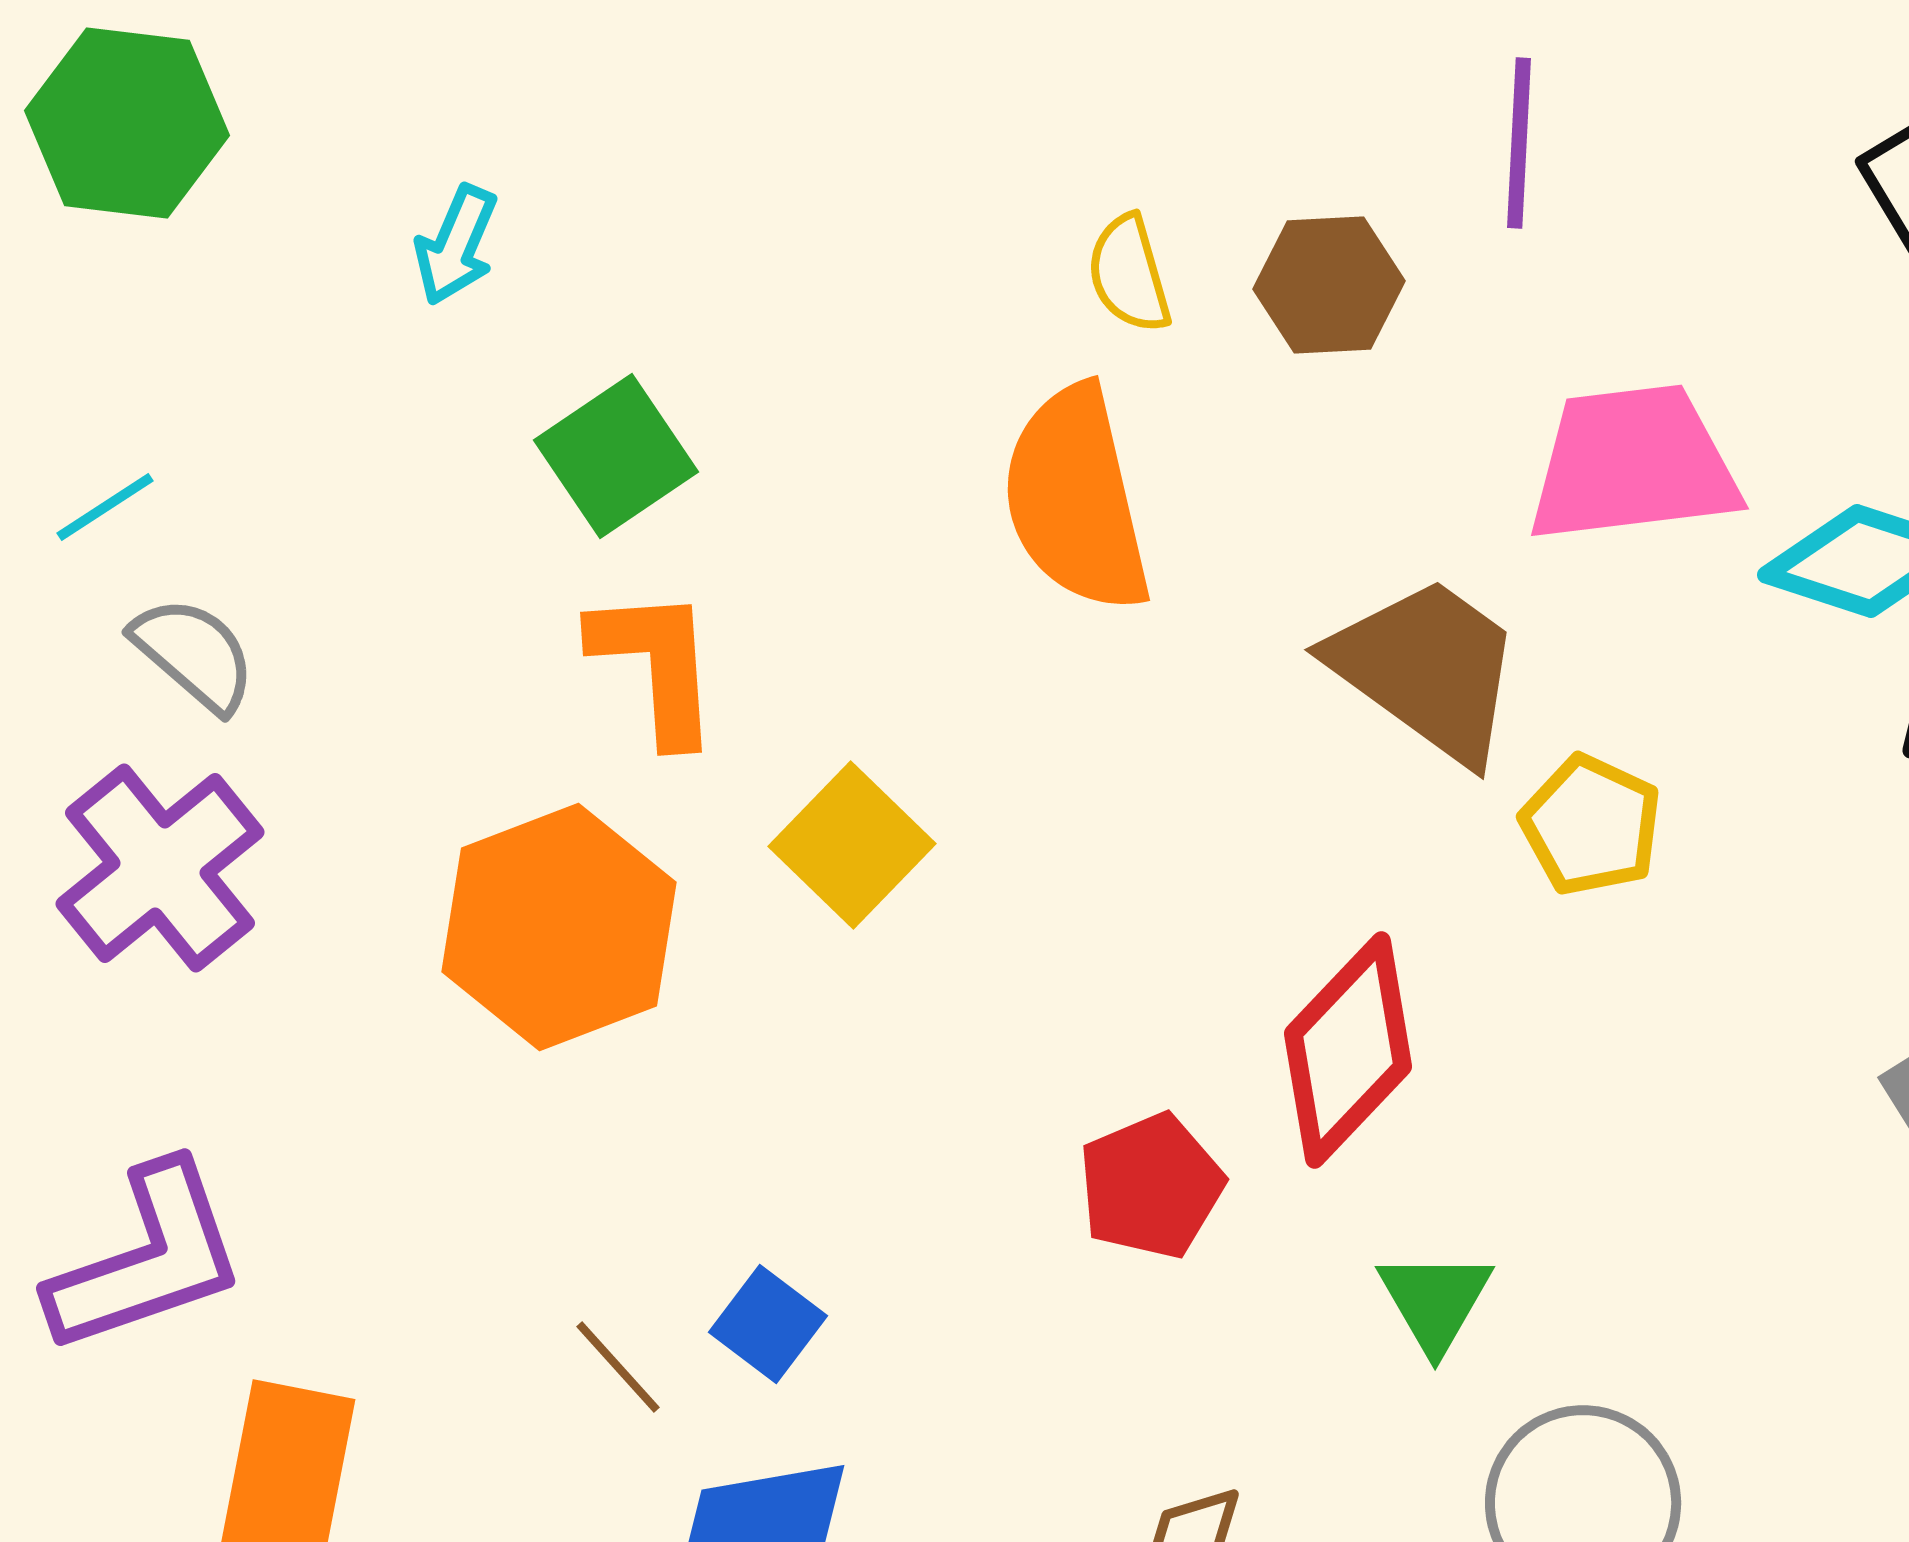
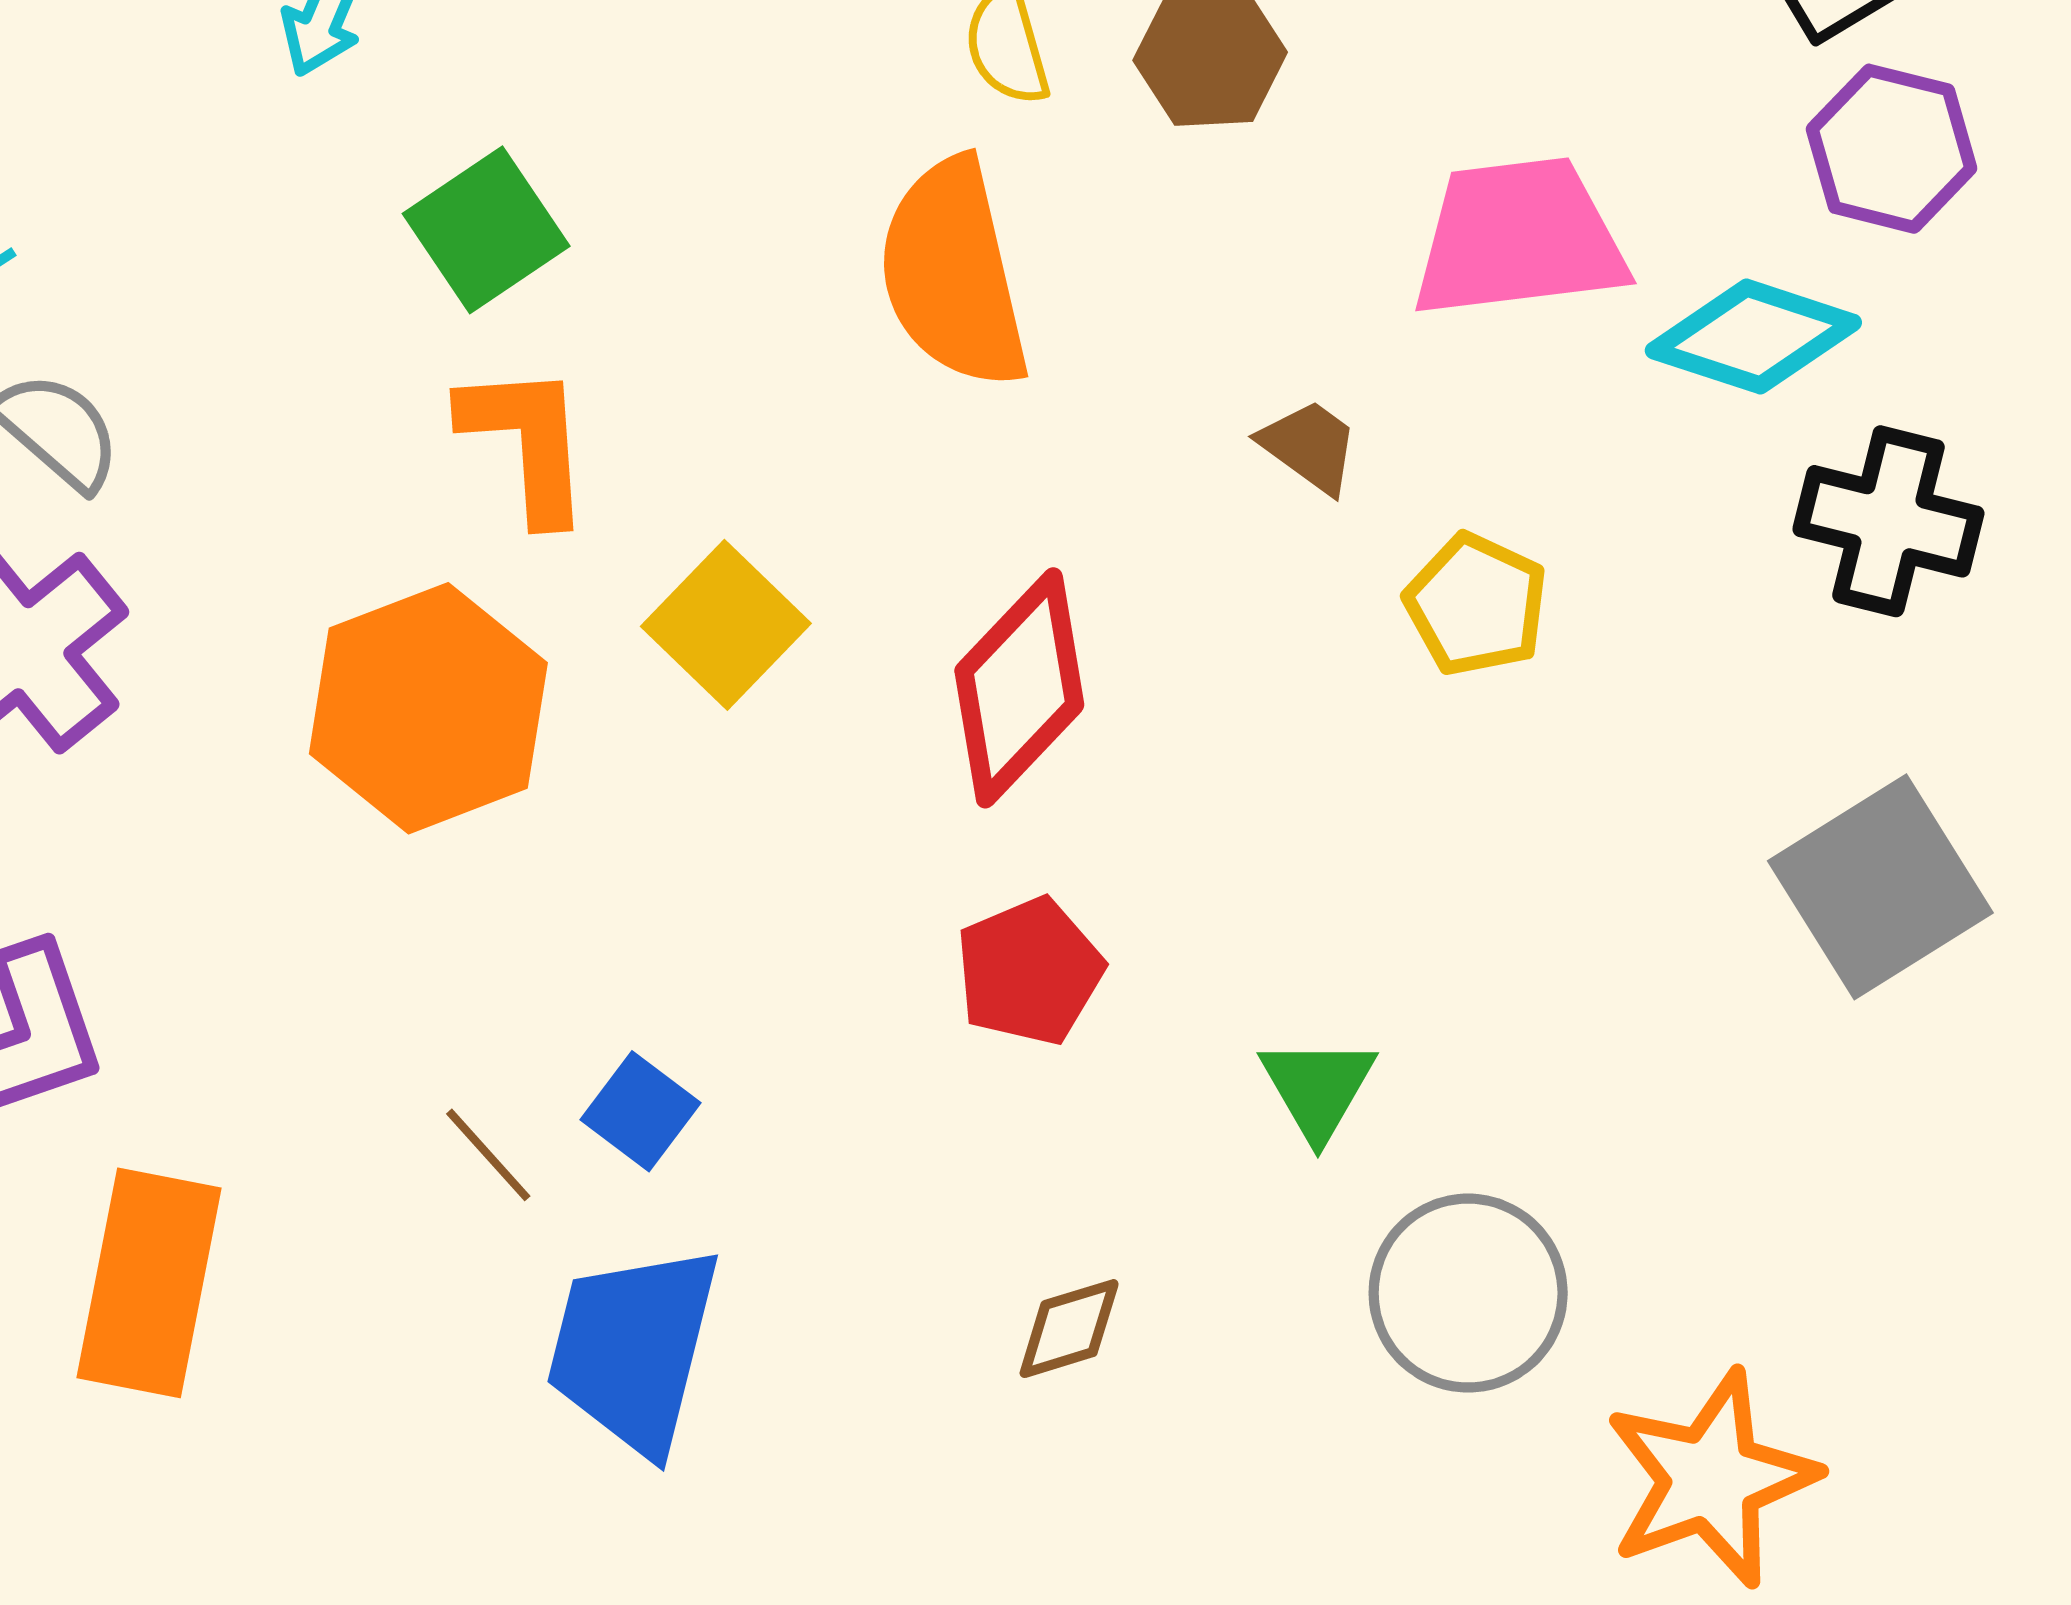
brown trapezoid: (1427, 669) -> (1310, 446), size x0.5
red diamond: (1348, 1050) -> (1019, 688), moved

